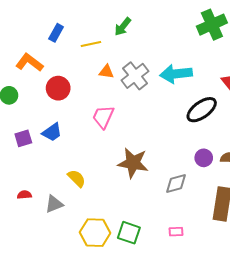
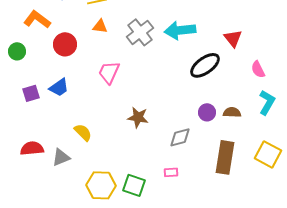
orange triangle: (106, 72) -> (100, 26), moved
brown star: (133, 163) -> (138, 117), size x0.7
red semicircle: (24, 195) -> (32, 148), size x1.6
pink rectangle: (176, 232) -> (171, 172), moved

